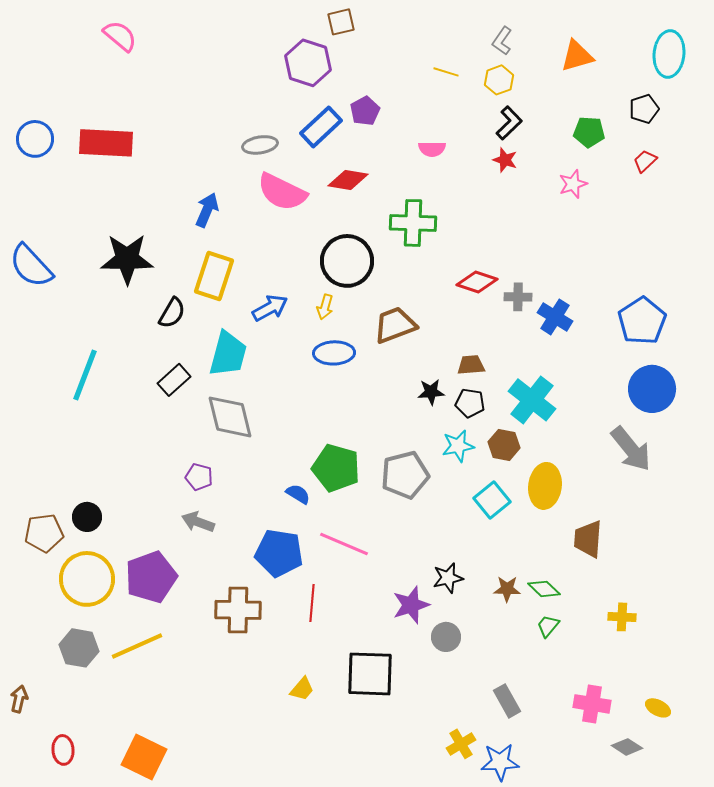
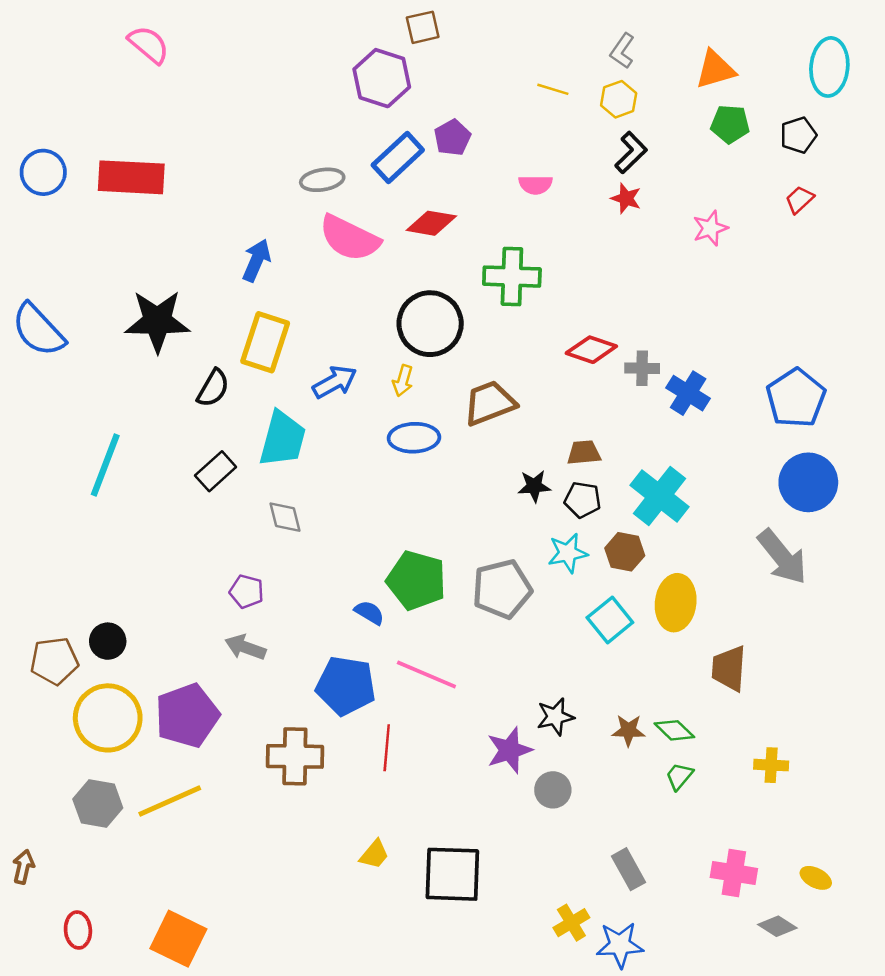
green pentagon: (589, 132) -> (730, 124), moved
gray diamond: (230, 417) -> (285, 517), size x0.6
black square: (370, 674) -> (452, 874), moved

